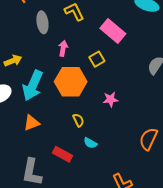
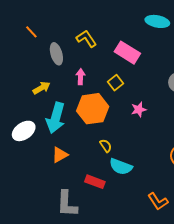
yellow arrow: (13, 61) -> (42, 88), moved
pink star: (111, 99) -> (139, 110), moved
cyan semicircle: (90, 143) -> (121, 167), size x1.6

